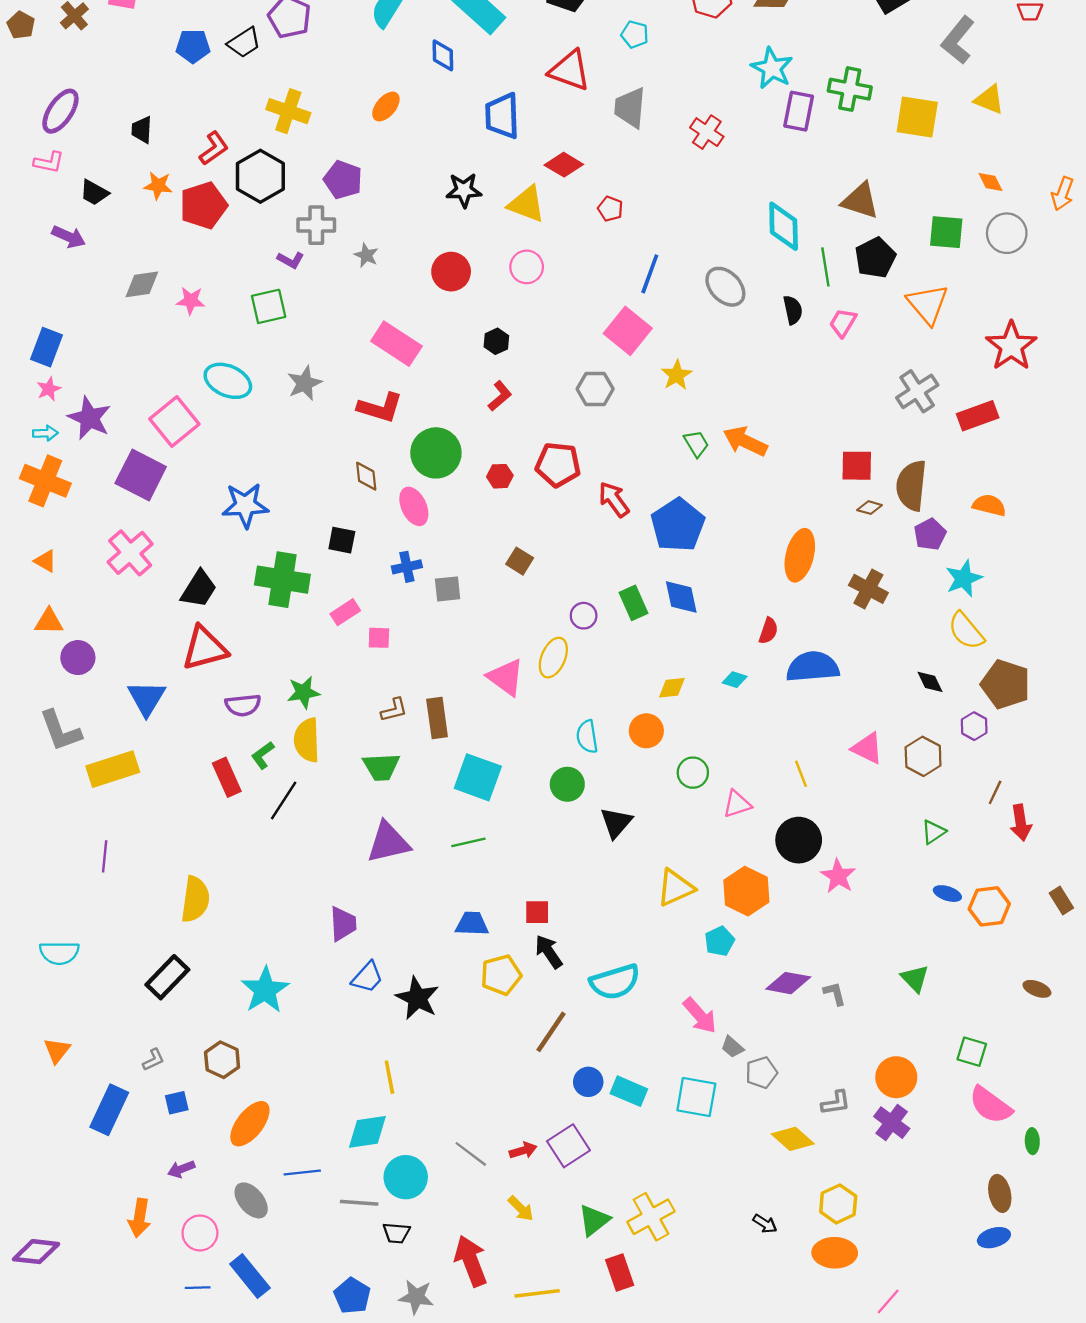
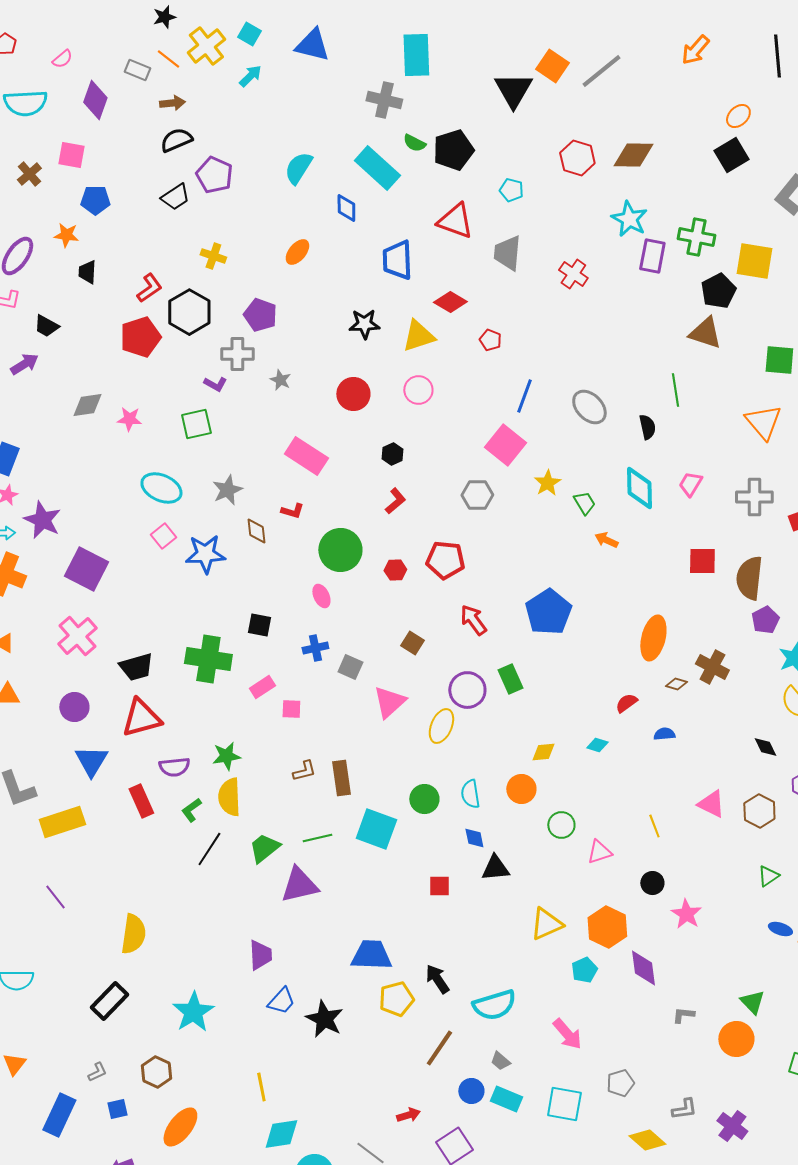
blue pentagon: (193, 46) -> (95, 200), moved
yellow cross: (288, 111) -> (213, 256), size x0.7
orange star: (158, 186) -> (66, 235), moved
yellow triangle: (527, 204) -> (418, 336), turned -39
cyan diamond: (784, 226) -> (639, 488), moved
purple arrow: (69, 237) -> (24, 364), turned -56
black pentagon: (875, 258) -> (718, 291), moved
pink trapezoid: (843, 323) -> (690, 484), moved
gray cross: (917, 391) -> (754, 497), turned 33
red L-shape: (380, 408) -> (292, 511), size x0.6
pink square: (174, 422) -> (163, 536), moved, size x0.6
orange arrow: (745, 441) -> (606, 540), size x0.6
green trapezoid: (696, 444) -> (584, 503), moved
brown diamond: (366, 476) -> (256, 531), moved
red arrow: (614, 499) -> (473, 620), moved
blue star: (245, 505) -> (205, 554), moved
pink ellipse: (414, 506) -> (321, 596), size x0.7
brown diamond: (870, 508) -> (676, 684), moved
black trapezoid: (199, 589) -> (136, 667), turned 42
gray square: (448, 589) -> (350, 667), turned 30
blue diamond: (681, 597) -> (474, 838), moved, size x0.7
purple circle: (584, 616) -> (467, 690), size x1.6
red semicircle: (768, 631) -> (626, 703), turned -145
purple circle: (78, 658) -> (74, 707), moved
blue semicircle: (813, 667) -> (664, 734), size x0.5
pink triangle: (506, 677) -> (389, 702), moved, turned 42
green trapezoid: (381, 767) -> (264, 848), moved, turned 144
red rectangle: (227, 777) -> (141, 801), moved
green circle: (567, 784) -> (424, 799), moved
black triangle: (616, 823) -> (495, 868), turned 44
black circle: (799, 840) -> (652, 883), size x0.6
green line: (468, 842) -> (317, 838), moved
purple line: (105, 856) -> (55, 897), turned -44
red square: (537, 912) -> (439, 886), moved
blue trapezoid: (472, 924) -> (371, 955), size x1.4
purple diamond: (788, 983) -> (643, 968), moved, turned 72
gray L-shape: (835, 993) -> (683, 1015), turned -70
gray trapezoid: (732, 1047) -> (500, 1061), moved
yellow line: (389, 1077) -> (261, 1087), moved
orange circle: (896, 1077) -> (736, 1039), moved
red arrow: (523, 1150) -> (408, 1115), moved

